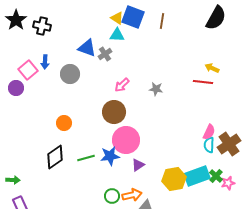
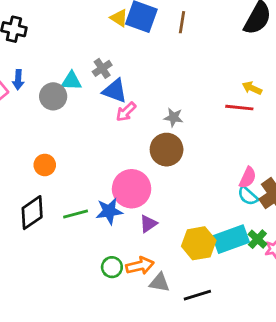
cyan triangle: (117, 35) -> (71, 81), moved
blue triangle: (87, 48) -> (115, 91), moved
brown circle: (114, 112) -> (167, 150), moved
cyan semicircle: (209, 145) -> (248, 196), turned -49

